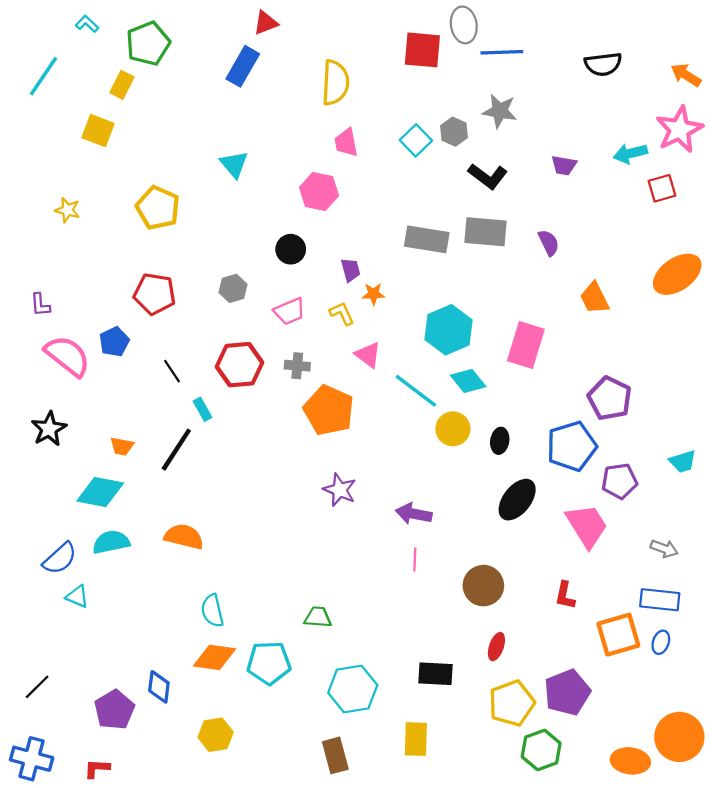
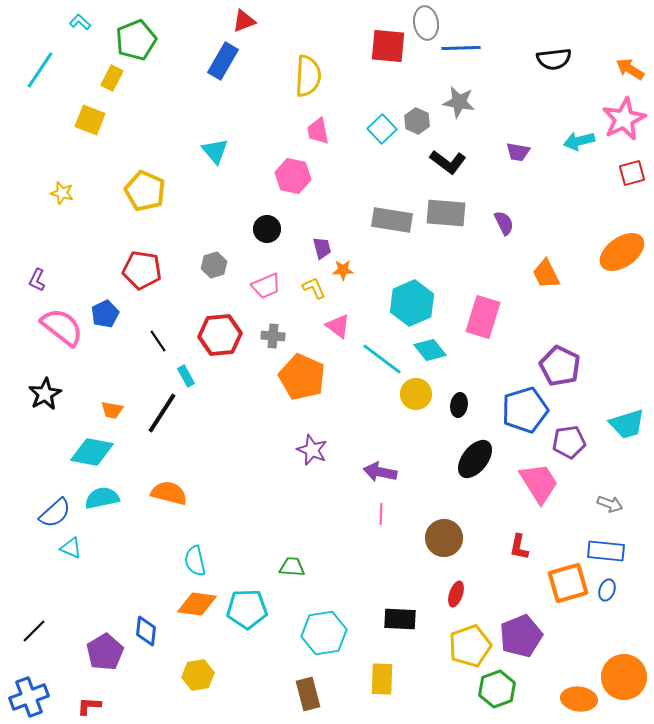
red square: (662, 188) -> (632, 173), moved
purple L-shape: (40, 305) -> (37, 280), turned 30
cyan trapezoid: (683, 461) -> (627, 424), size x1.4
blue cross: (32, 759) -> (29, 697), turned -36

